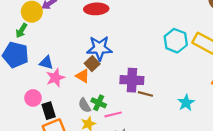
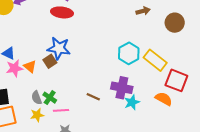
orange triangle: (83, 76) -> (30, 66), moved
purple cross: (132, 80) -> (122, 88), moved
cyan star: (186, 103) -> (132, 102), moved

